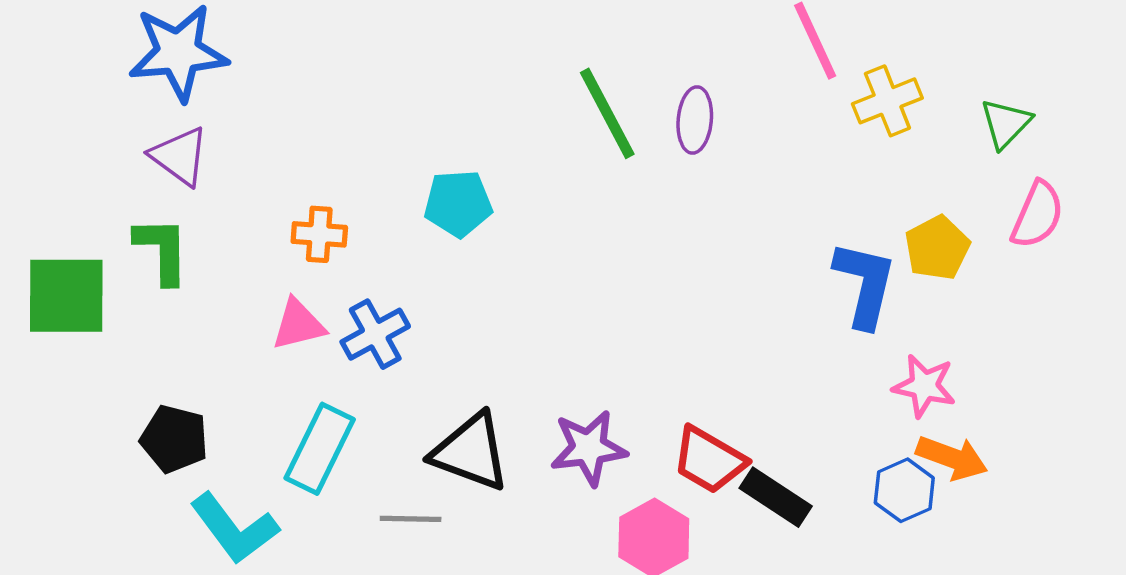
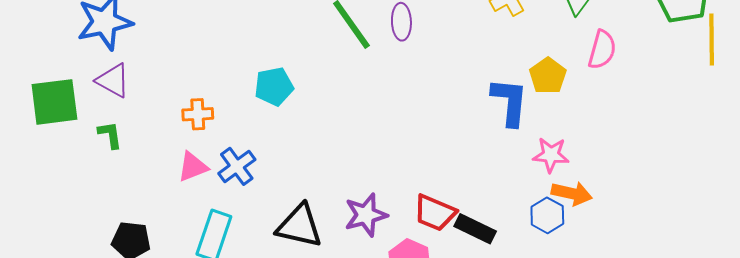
green L-shape: (162, 250) -> (110, 135), size x0.7
green square: (66, 296) -> (54, 102), moved

